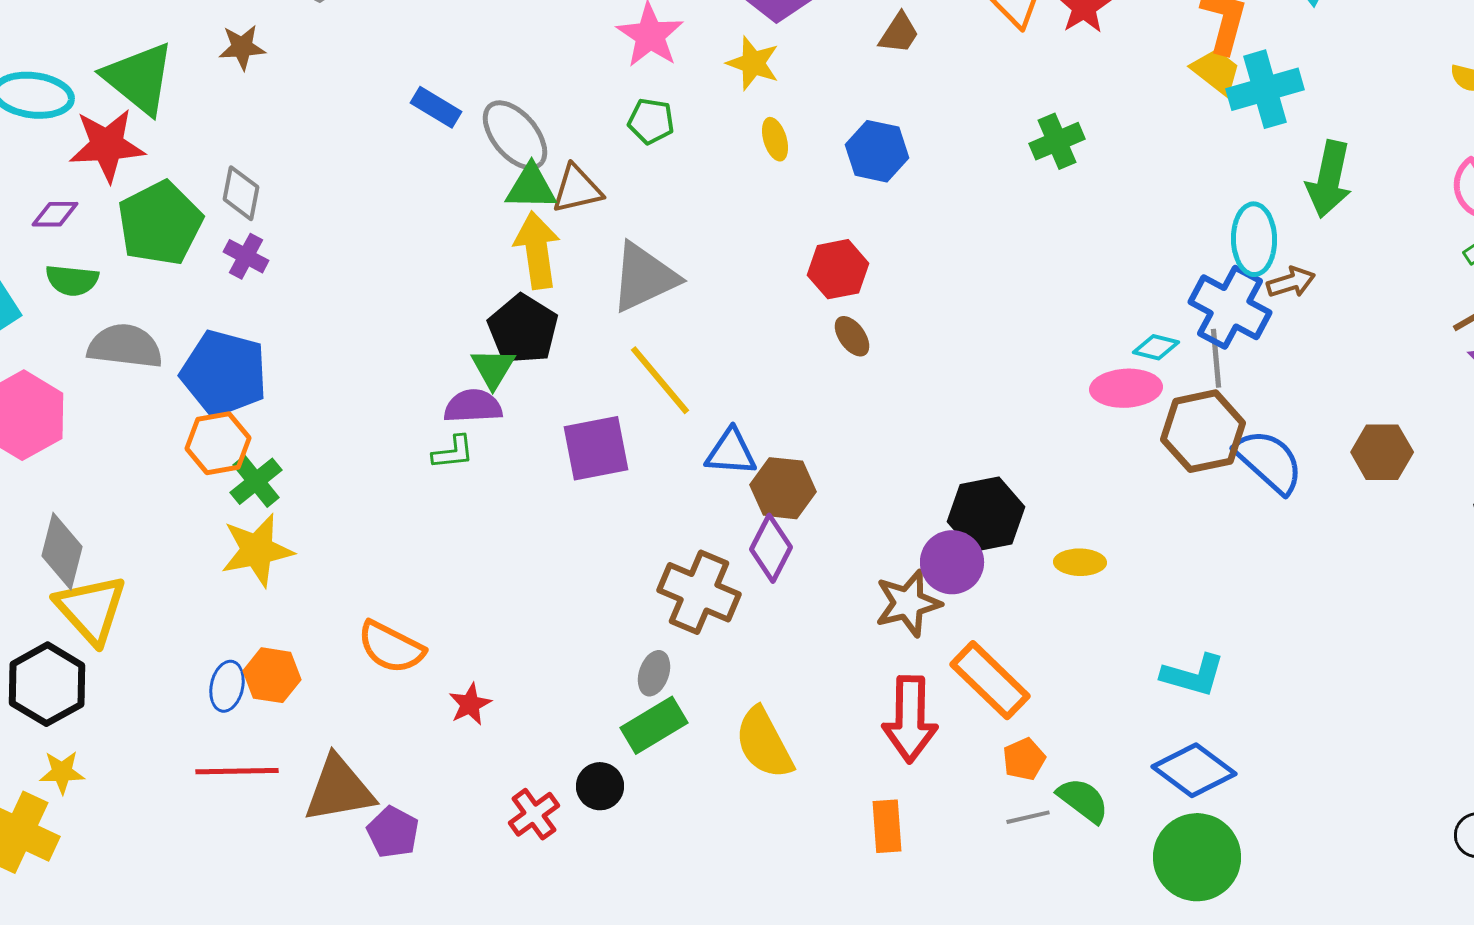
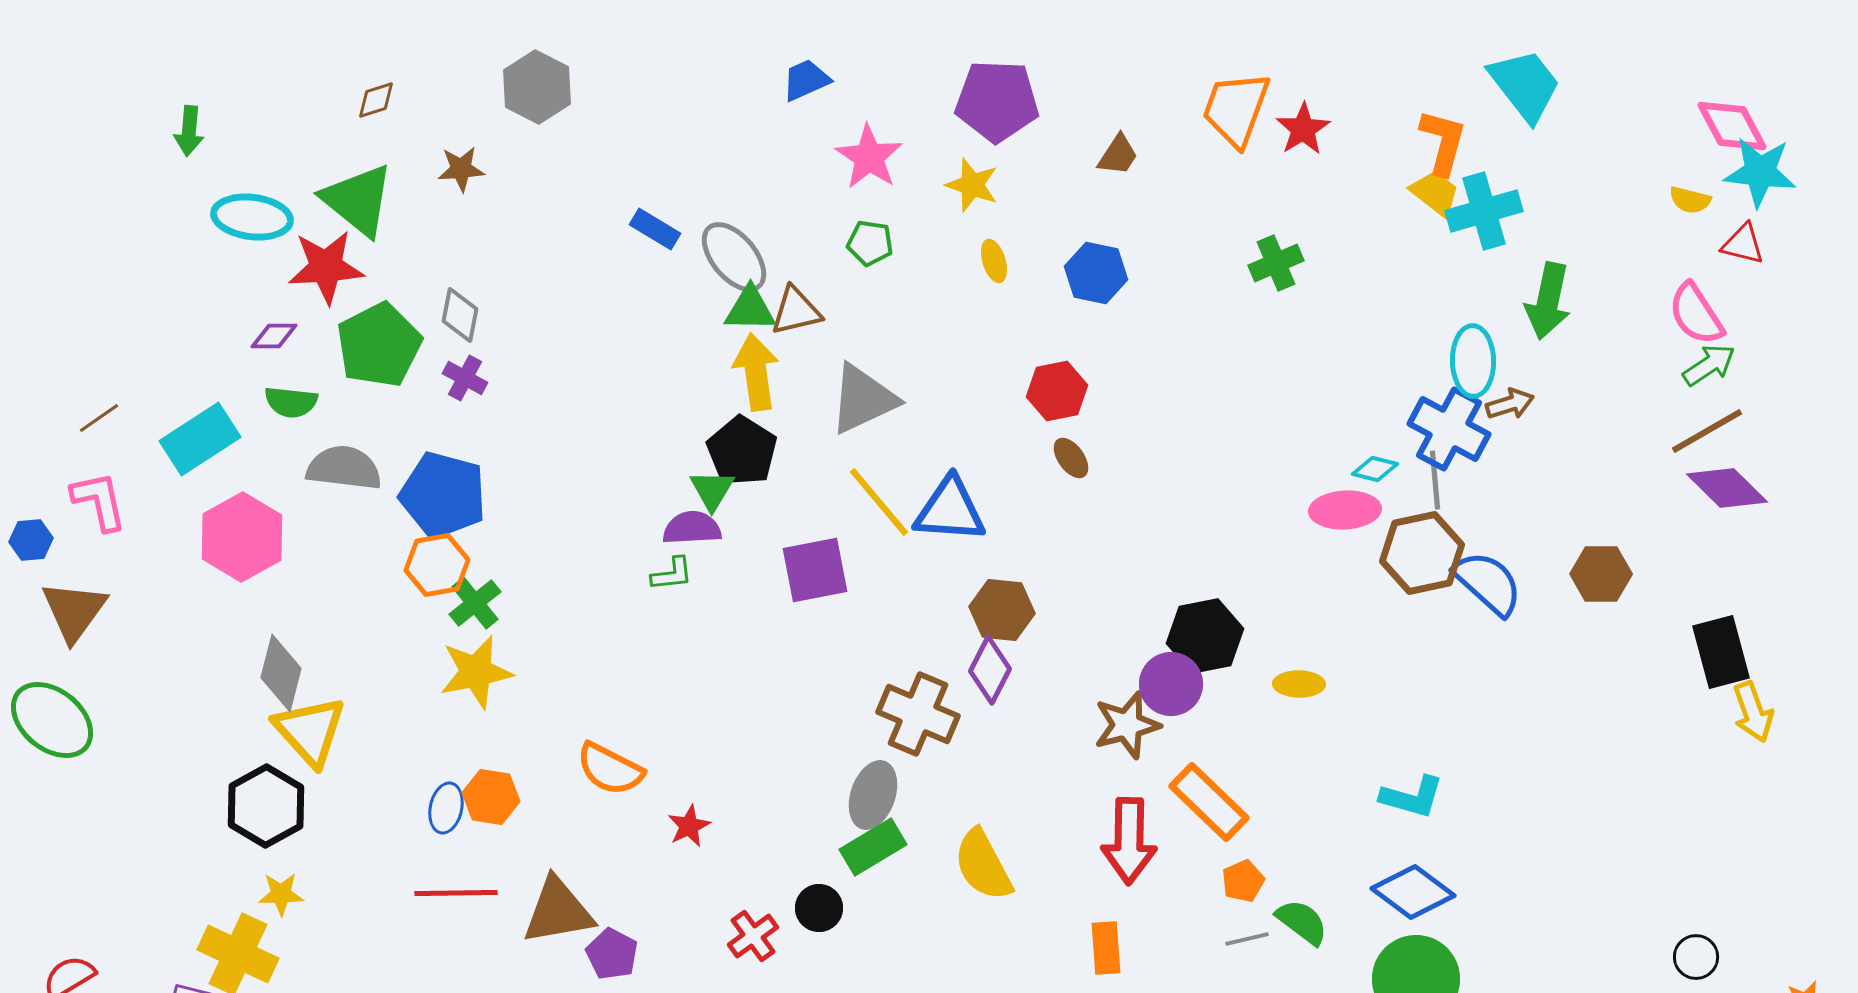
blue triangle: (731, 452) -> (950, 510), moved, size x1.4
gray ellipse: (654, 673) -> (873, 795), size x1.5

